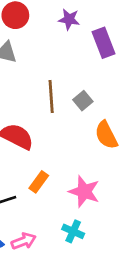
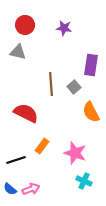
purple rectangle: (103, 43) -> (91, 65), moved, turned 30
cyan cross: (73, 231) -> (84, 181), moved

